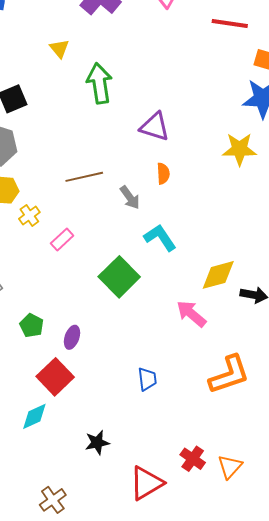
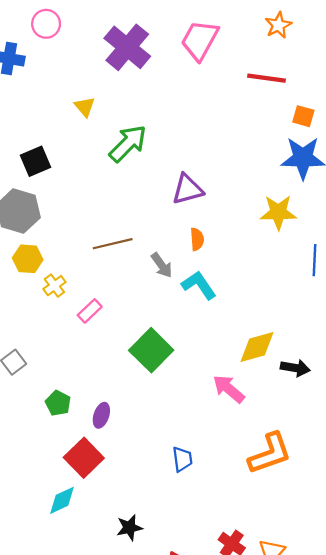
green arrow: (99, 83) -> (128, 144), turned 54
purple triangle: (155, 127) -> (188, 189), turned -32
cyan L-shape: (160, 238) -> (199, 285), moved

